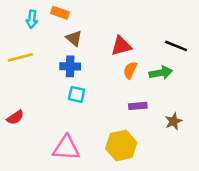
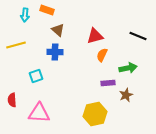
green arrow: (161, 73) -> (128, 68), moved
cyan square: (77, 94) -> (36, 76), moved, turned -32
red semicircle: (15, 117) -> (12, 100), moved, turned 120
brown star: (174, 121) -> (126, 95), moved
pink triangle: (66, 148) -> (39, 113), moved

